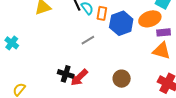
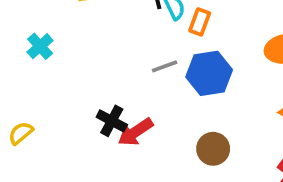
blue hexagon: (121, 23) -> (209, 73), moved
cyan cross: (12, 43) -> (40, 46), moved

